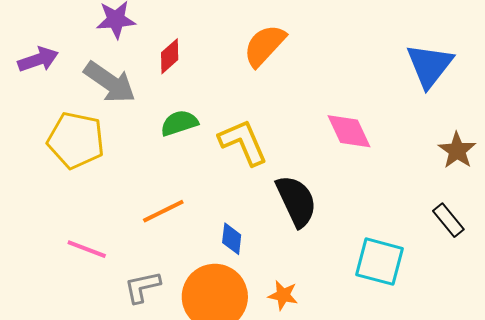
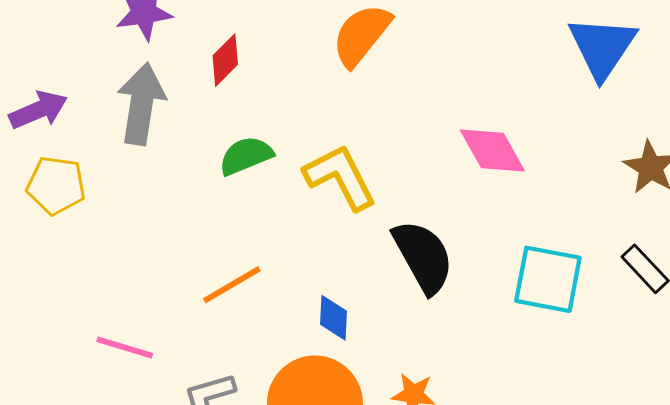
purple arrow: (38, 60) -> (38, 110), moved
gray arrow: (110, 82) -> (141, 104), turned -112
yellow pentagon: (76, 140) -> (56, 185), moved, size x0.7
cyan square: (379, 262) -> (548, 279), moved

